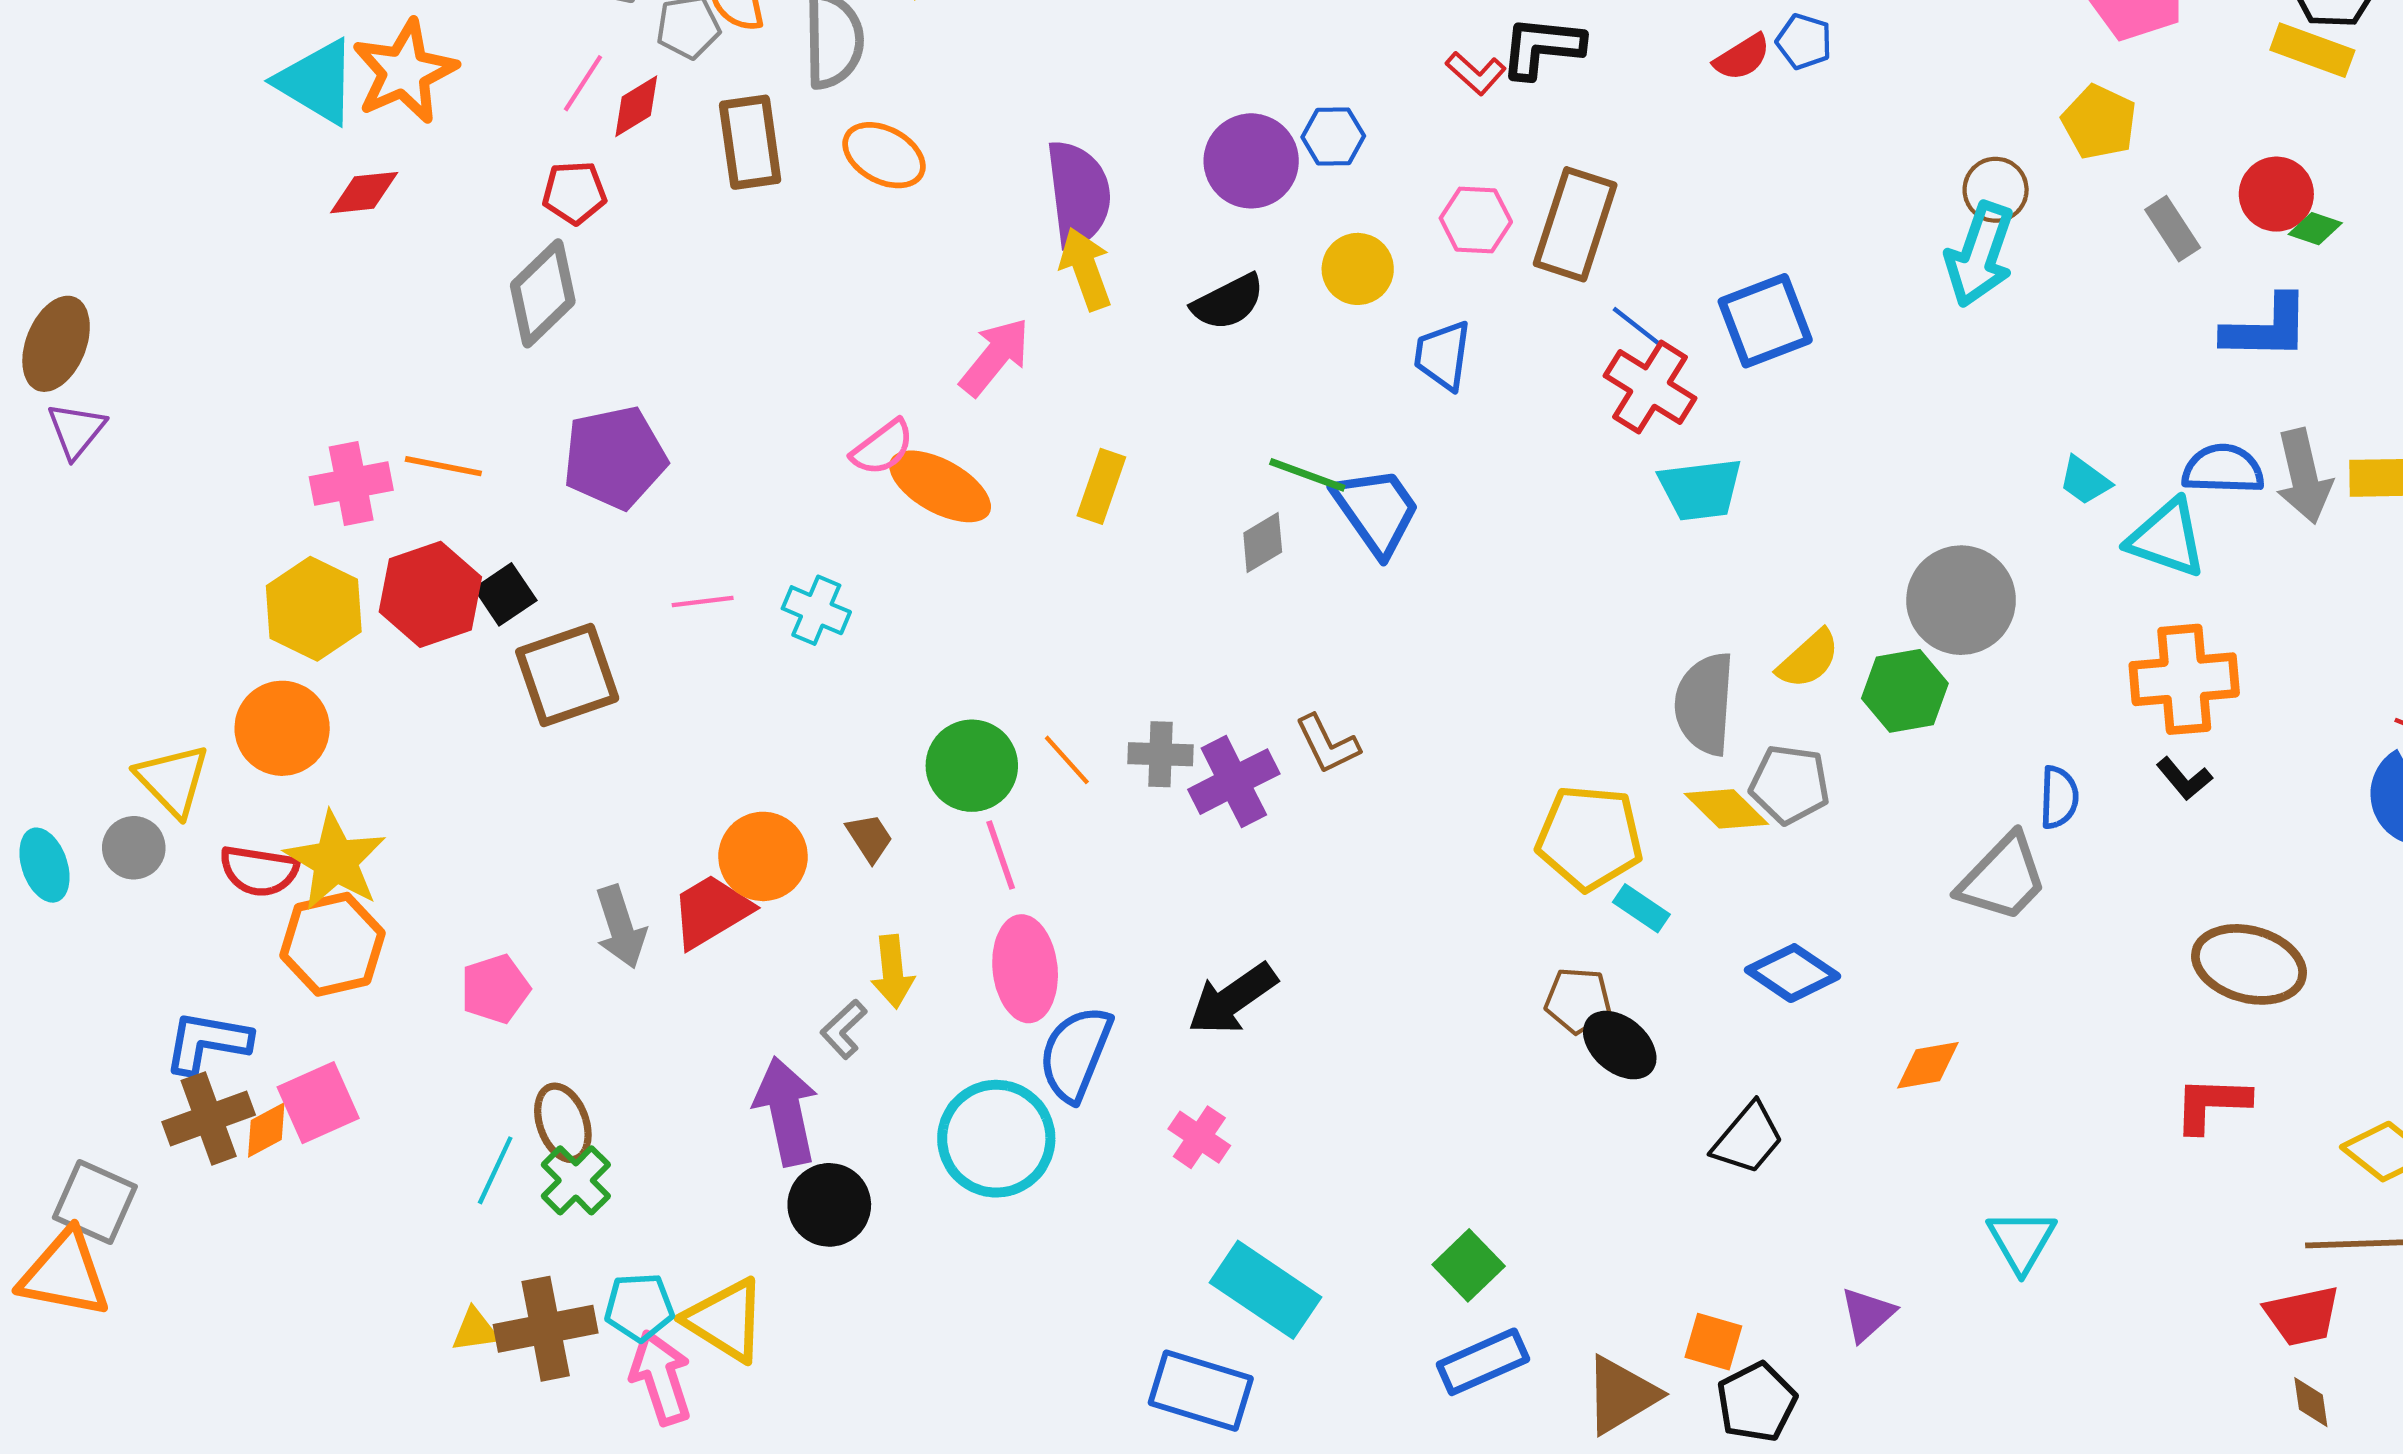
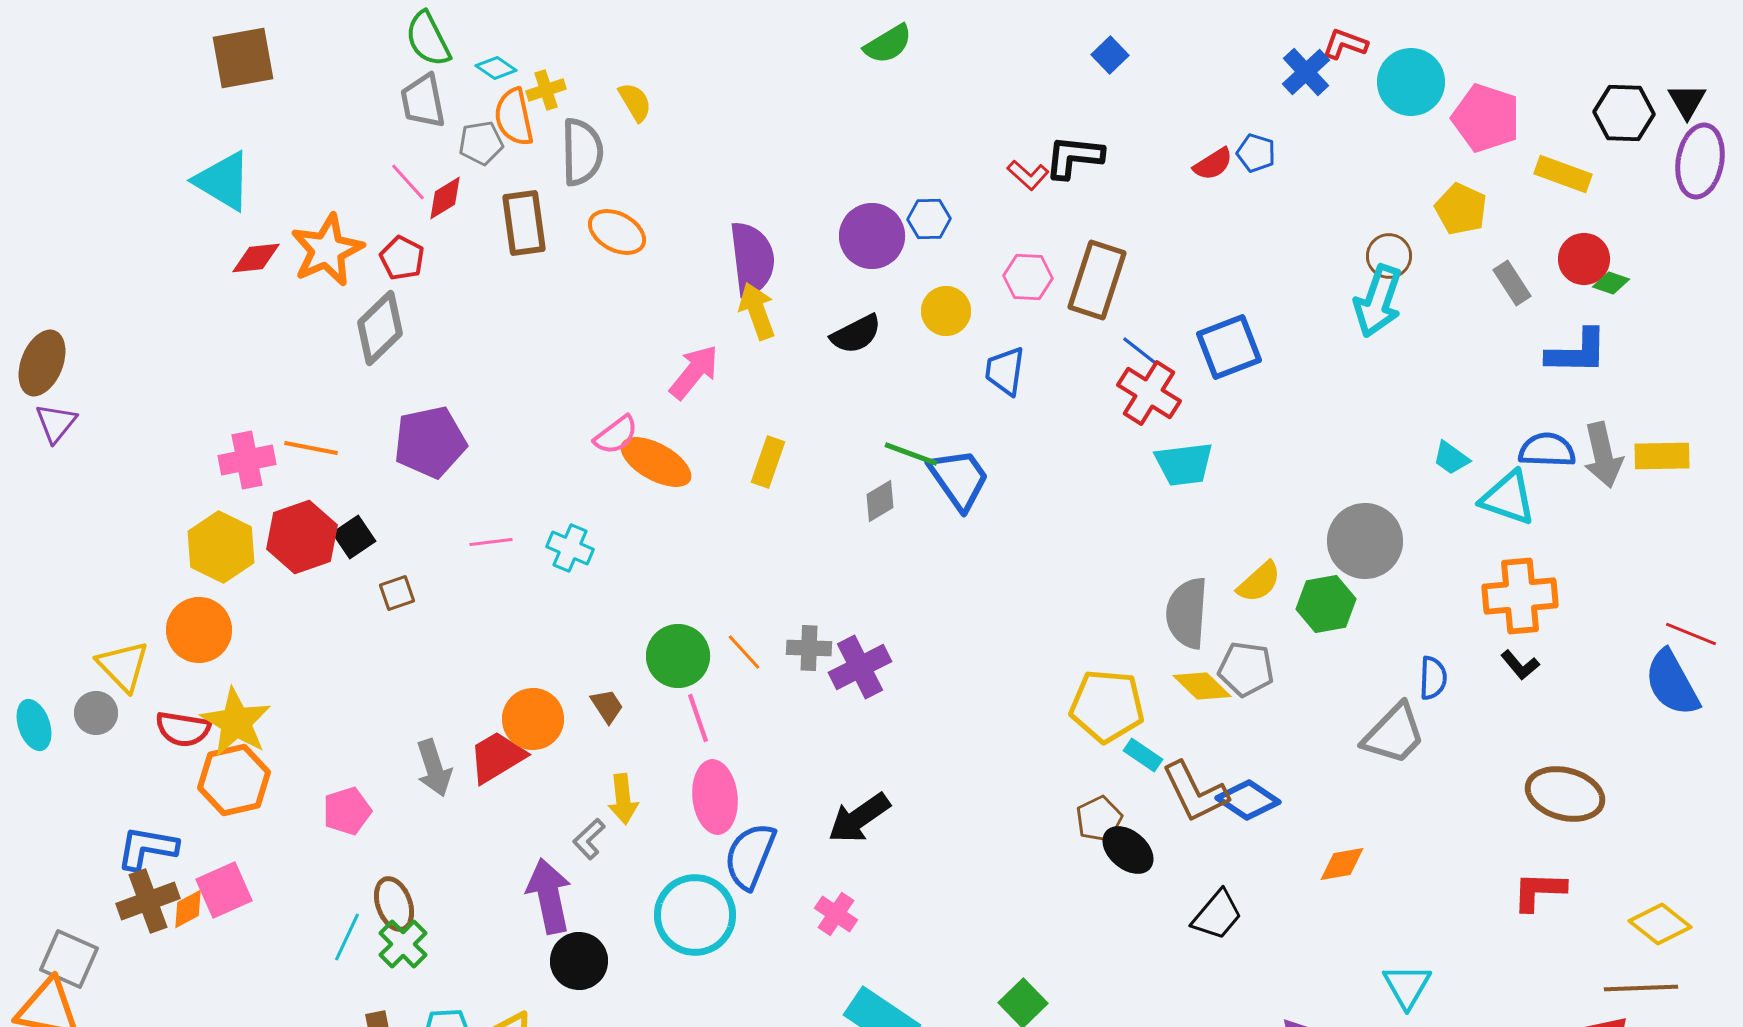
yellow rectangle: (2312, 50) -> (1563, 174), moved
orange star: (404, 72) -> (327, 250), moved
pink line: (583, 83) -> (408, 182), turned -75
red pentagon: (574, 193) -> (402, 258), turned 30
brown square: (567, 675) -> (397, 593), size x0.5
brown L-shape: (1327, 744) -> (1195, 792), moved, size x1.5
brown pentagon: (1578, 1000) -> (1099, 819), turned -30

